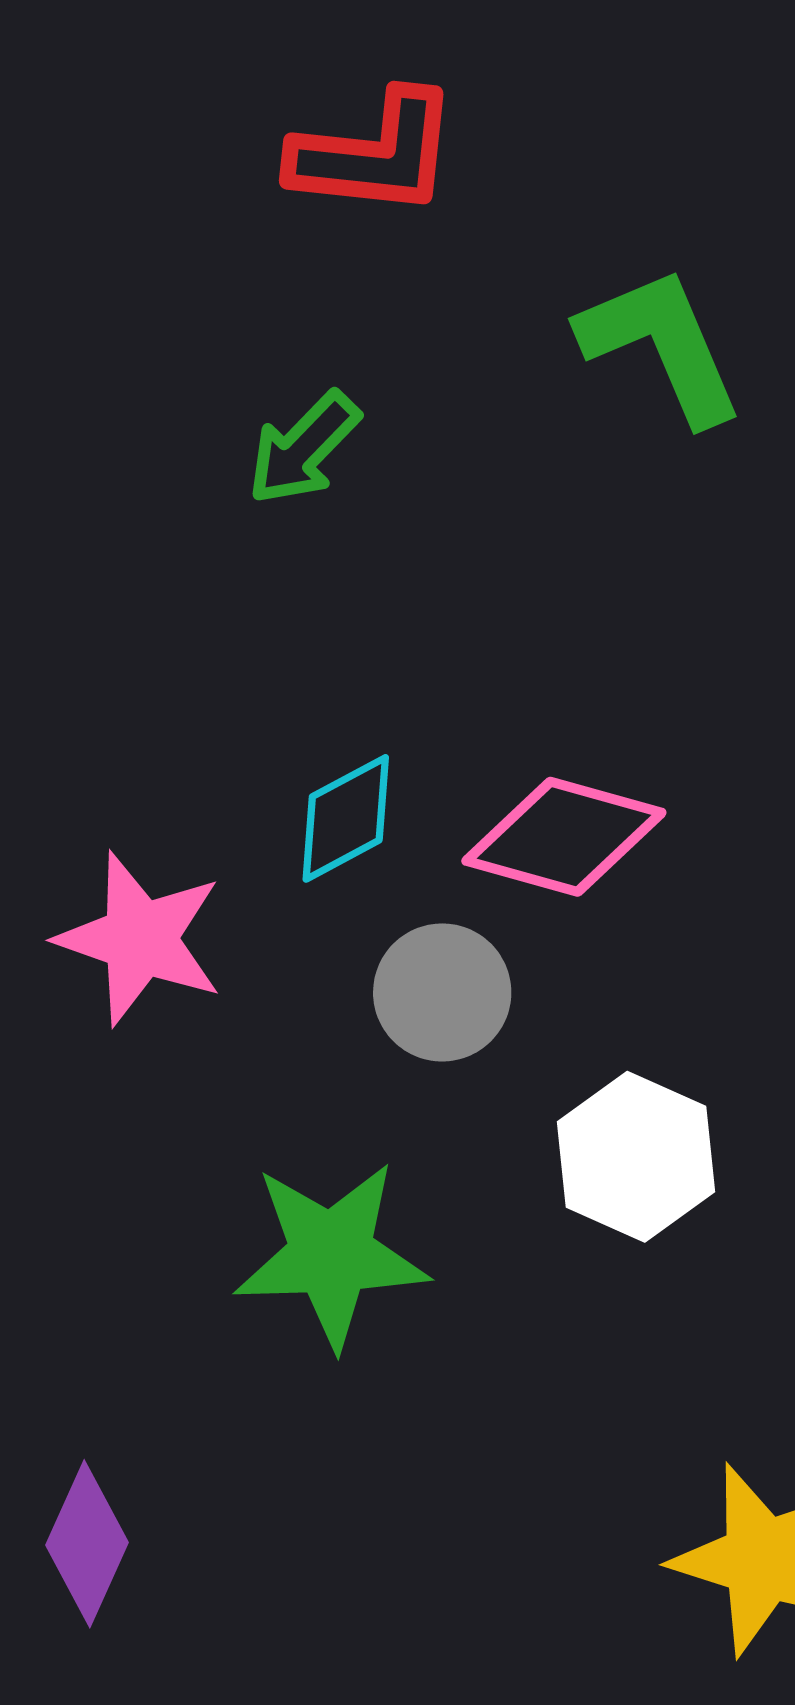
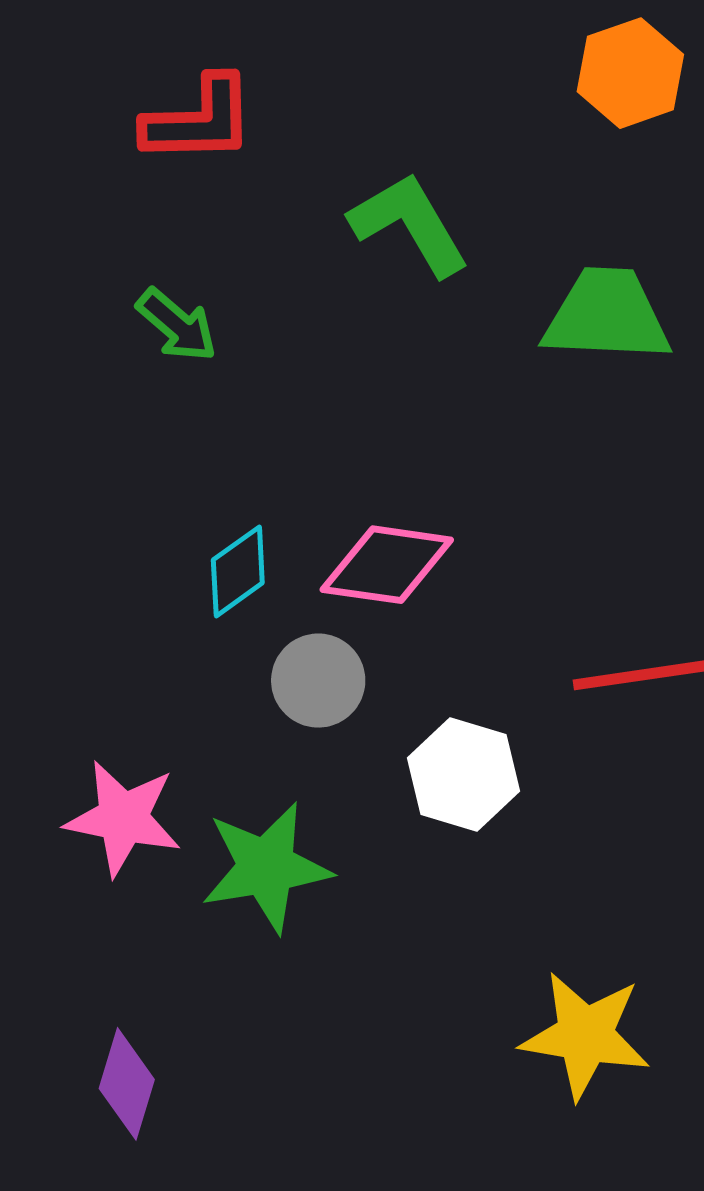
green arrow: (303, 448) -> (177, 325), turned -86
pink star: (140, 939) -> (123, 818), moved

